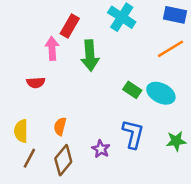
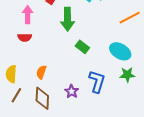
pink arrow: (52, 48) -> (28, 15), moved
green rectangle: (132, 90) -> (82, 47), moved
green star: (176, 141) -> (127, 75), moved
brown diamond: (63, 160) -> (42, 98), turned -40

